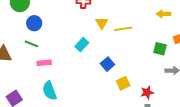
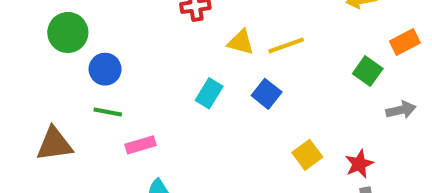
yellow triangle: (102, 23) -> (241, 42), turned -32
green square: (160, 49) -> (368, 71), turned 32
blue square: (107, 64) -> (267, 94), moved

